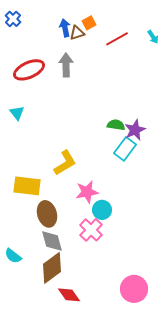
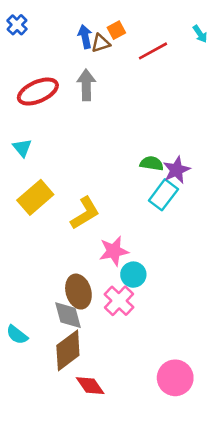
cyan arrow: (153, 37) -> (200, 34), moved
yellow rectangle: (27, 186) -> (35, 197), moved, turned -48
brown ellipse: (47, 214) -> (78, 292), moved

